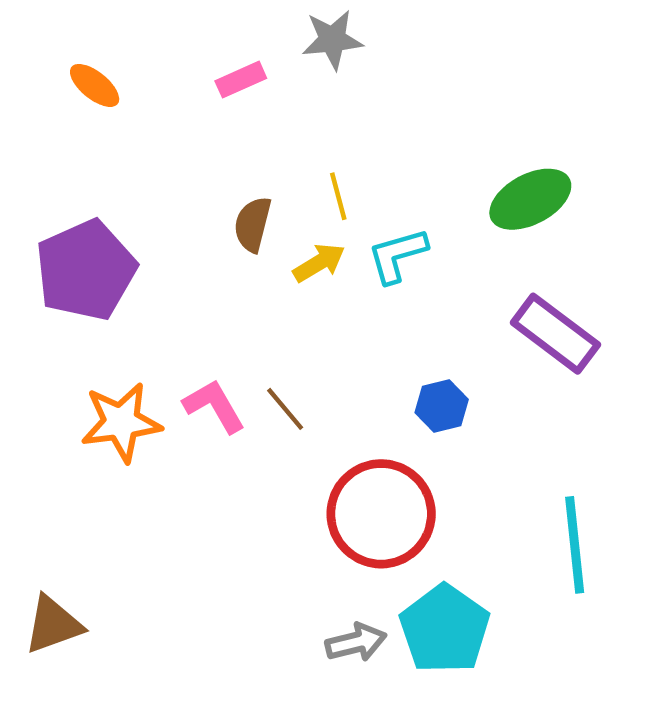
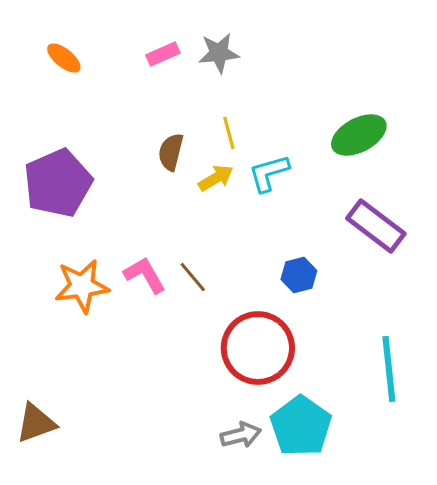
gray star: (332, 40) -> (219, 53), moved

